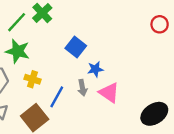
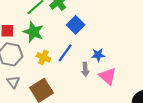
blue square: (76, 47) -> (76, 25), moved
blue line: (57, 97) -> (65, 53), moved

